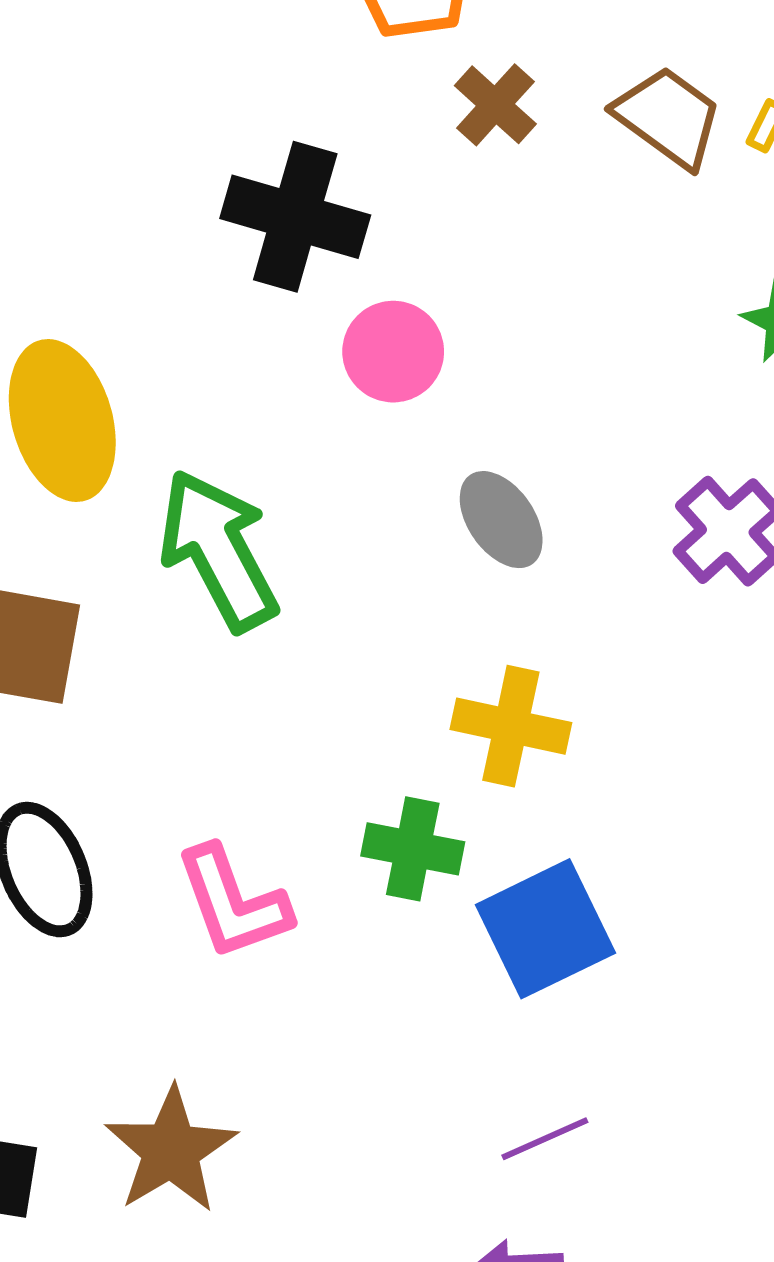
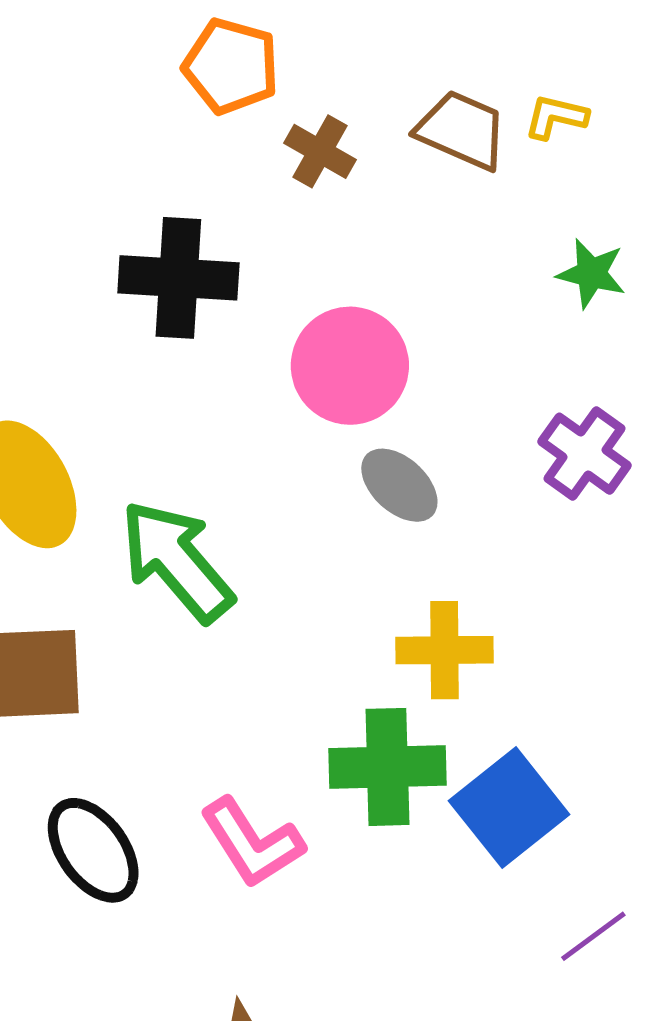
pink circle: (393, 352) -> (350, 366), moved, size x1.4
green cross: (413, 849) -> (387, 767), size x1.4
purple line: (545, 1139) -> (593, 936), moved

